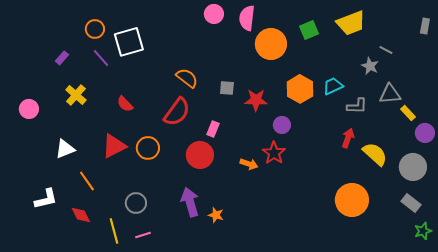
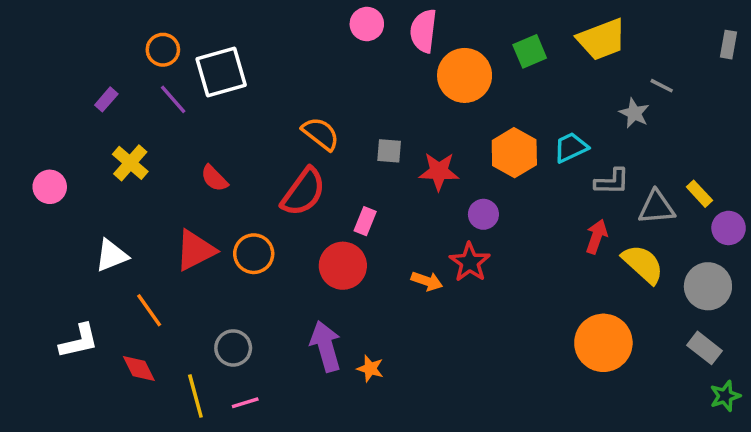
gray triangle: (390, 94) -> (657, 207), moved

